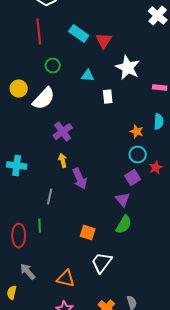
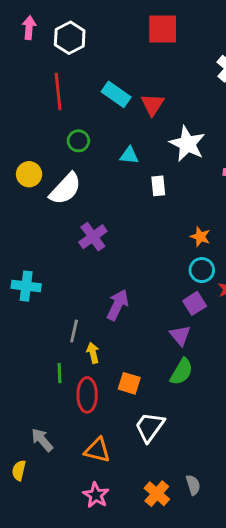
yellow arrow: (63, 161) -> (93, 353), moved
purple arrow: (80, 179) -> (118, 305), turned -130
red ellipse: (19, 236) -> (87, 395), moved

